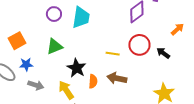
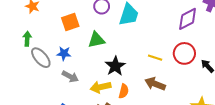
orange square: (17, 41) -> (70, 22), moved
orange semicircle: (93, 81) -> (124, 91), moved
yellow arrow: (66, 90) -> (101, 87), turned -78

